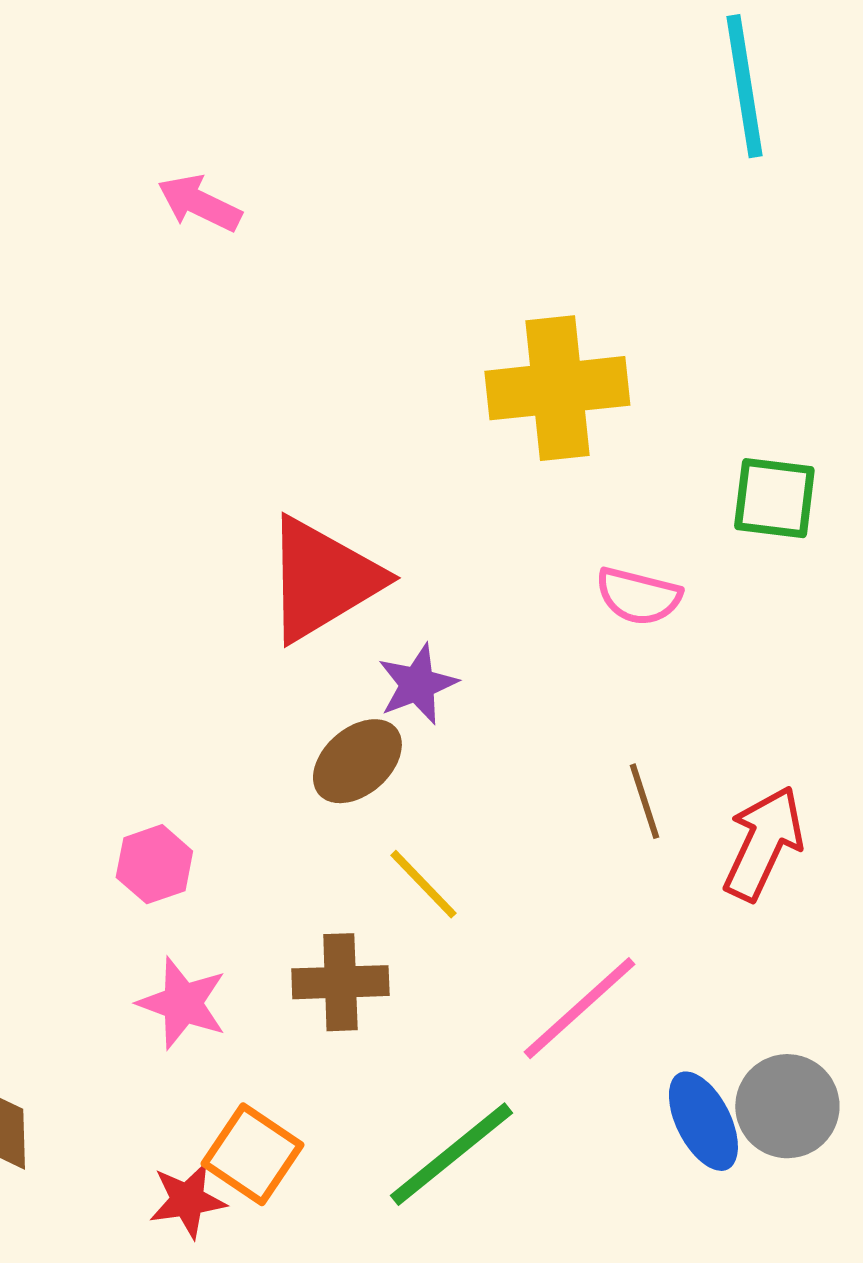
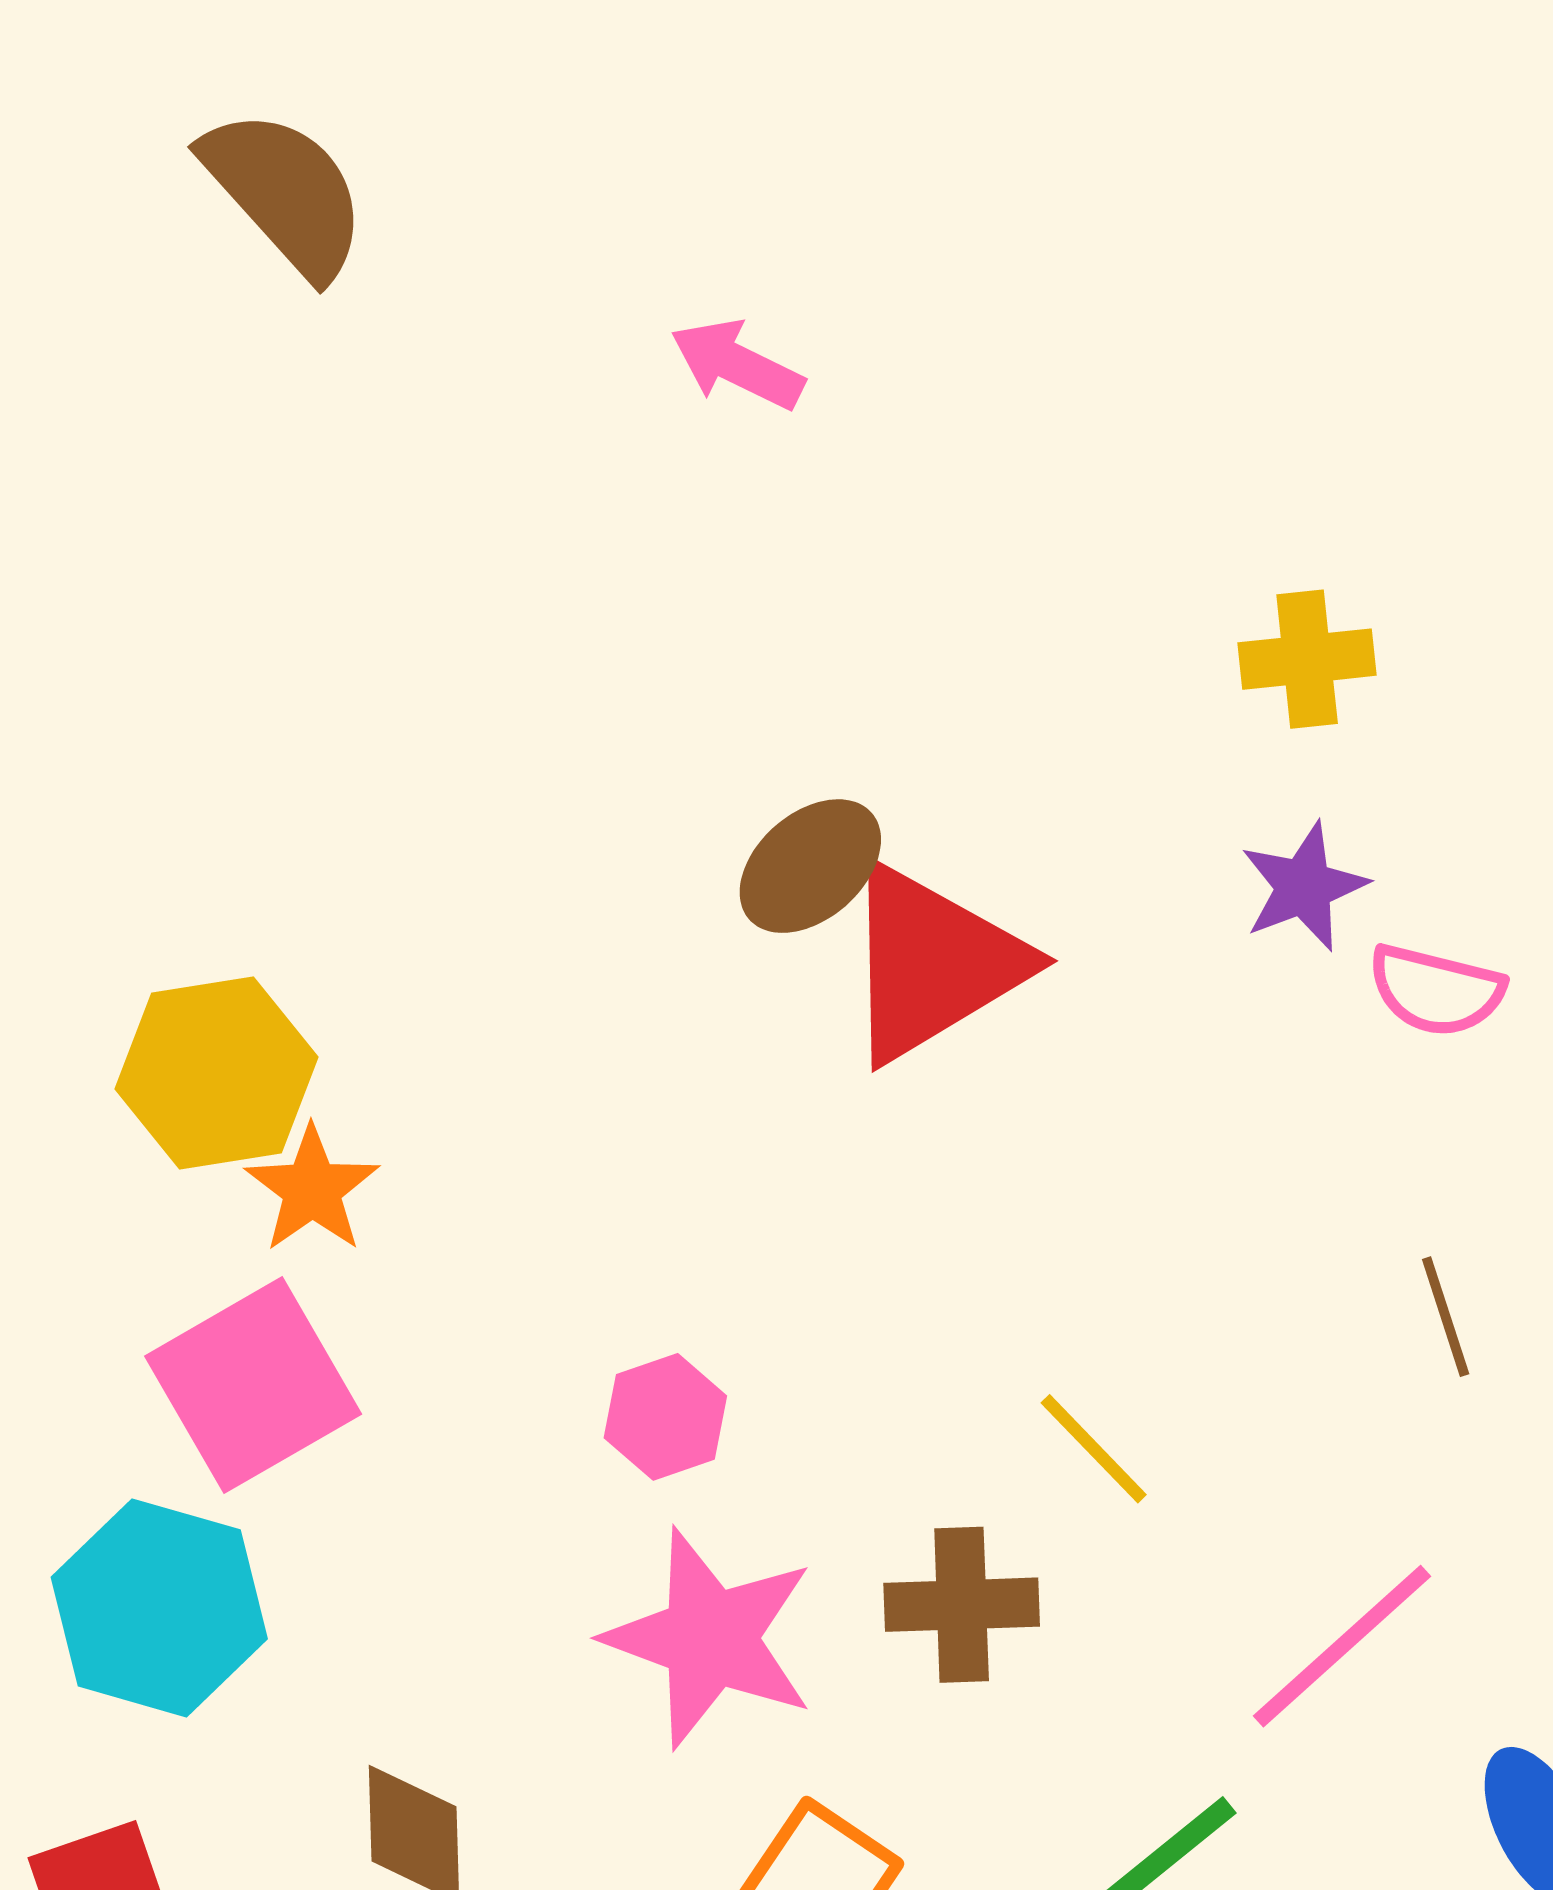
yellow cross: (557, 388) -> (1307, 659), size x0.6
purple star: (417, 684) -> (1304, 887), moved
brown ellipse: (357, 761) -> (810, 866), moved
pink star: (182, 1003) -> (710, 1638), size x1.5

